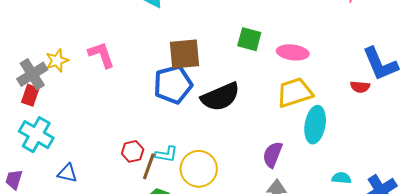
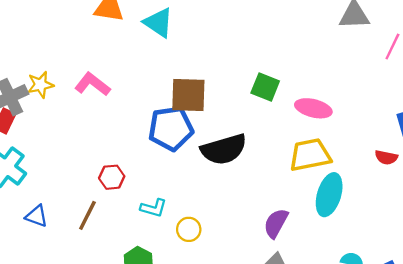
pink L-shape: (101, 55) -> (92, 84), turned -40
red hexagon: (133, 151) -> (112, 177), moved
brown line: (149, 166) -> (87, 215), moved
yellow circle: (199, 169) -> (189, 229), size x0.6

